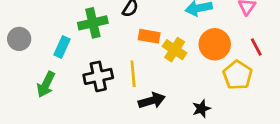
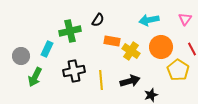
gray circle: (19, 39) -> (21, 56), moved
yellow line: (133, 74) -> (101, 80), moved
black arrow: (152, 101) -> (130, 81), moved

